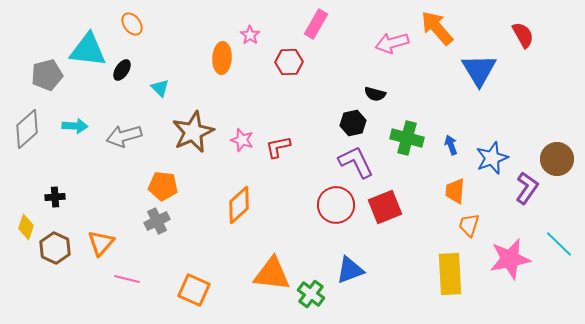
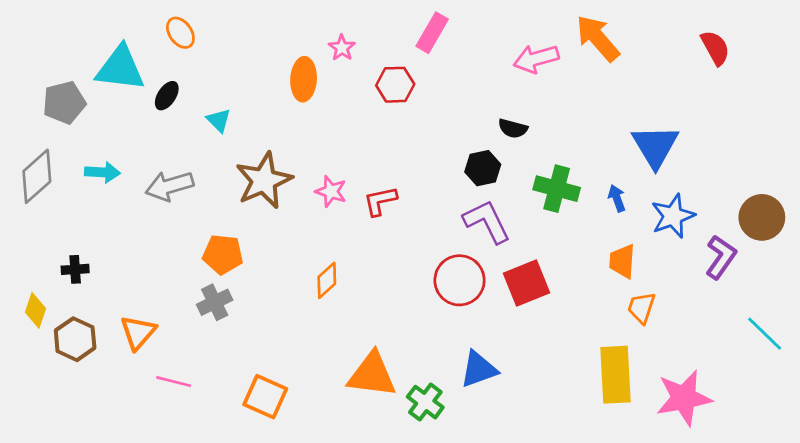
blue triangle: (479, 70) -> (655, 146), moved
orange diamond: (239, 205) -> (327, 280), size x0.7
pink star: (510, 259) -> (684, 398), moved

